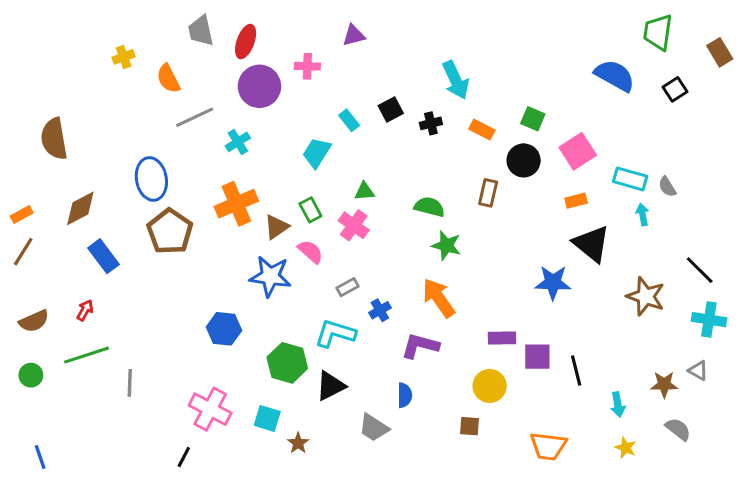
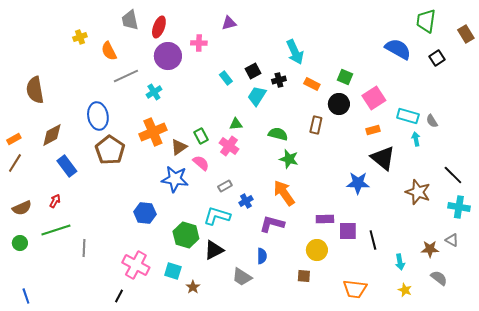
cyan trapezoid: (317, 153) -> (257, 96), moved

